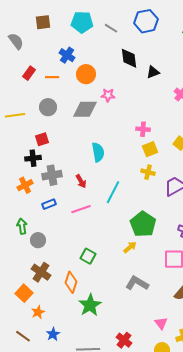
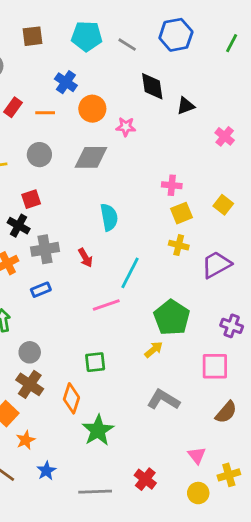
pink star: (108, 95) -> (126, 127), moved
black cross: (33, 158) -> (19, 226), turned 35
pink line: (81, 209) -> (106, 305), moved
gray circle: (38, 240) -> (30, 352), moved
green square: (88, 256) -> (95, 362), turned -35

